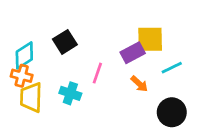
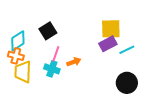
purple rectangle: (133, 53) -> (108, 44), moved
pink line: (97, 73) -> (56, 54), moved
orange arrow: (139, 84) -> (74, 62), moved, turned -64

